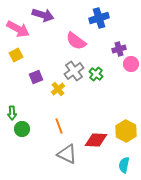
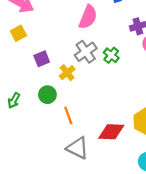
pink semicircle: (76, 41) -> (88, 17), turned -105
green arrow: (12, 113) -> (14, 100), turned 32
green circle: (22, 129) -> (47, 95), moved

